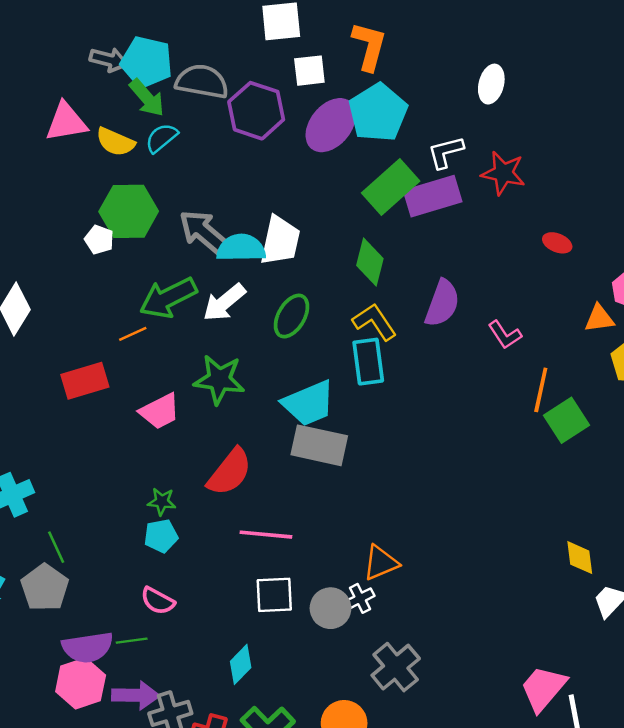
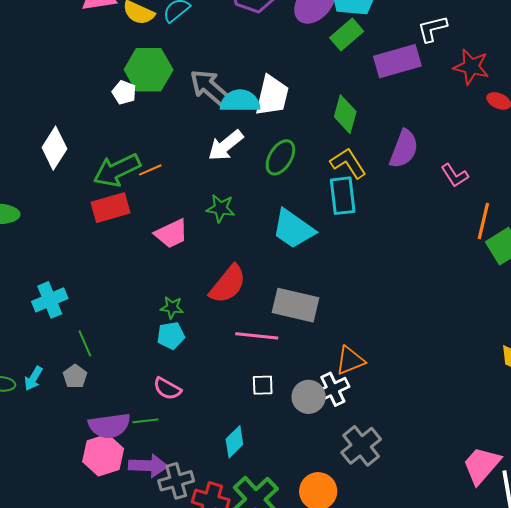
white L-shape: (446, 152) -> (432, 29), moved
red star: (503, 173) -> (471, 67), moved
green rectangle: (391, 187) -> (347, 35), moved, size x0.7
green arrow: (168, 298) -> (117, 170), moved
green star: (219, 379) -> (221, 208), size x0.7
cyan trapezoid: (309, 403) -> (293, 229), turned 57
gray rectangle: (319, 445) -> (296, 305), moved
gray pentagon: (45, 588) -> (75, 376), size x0.6
white square: (274, 595) -> (263, 385), size x0.7
white cross: (360, 598) -> (333, 389), size x1.4

